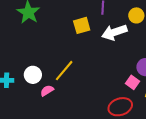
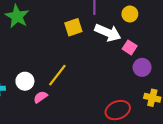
white arrow: (114, 32) -> (108, 33), turned -135
pink square: (133, 82) -> (130, 47), moved

